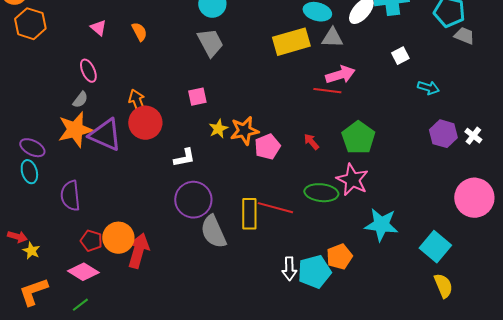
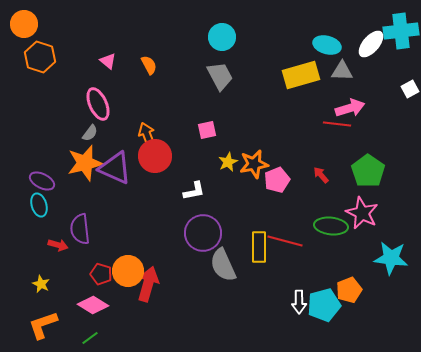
pink ellipse: (88, 71) -> (98, 104), size x1.4
red arrow: (17, 237) -> (58, 245), moved

